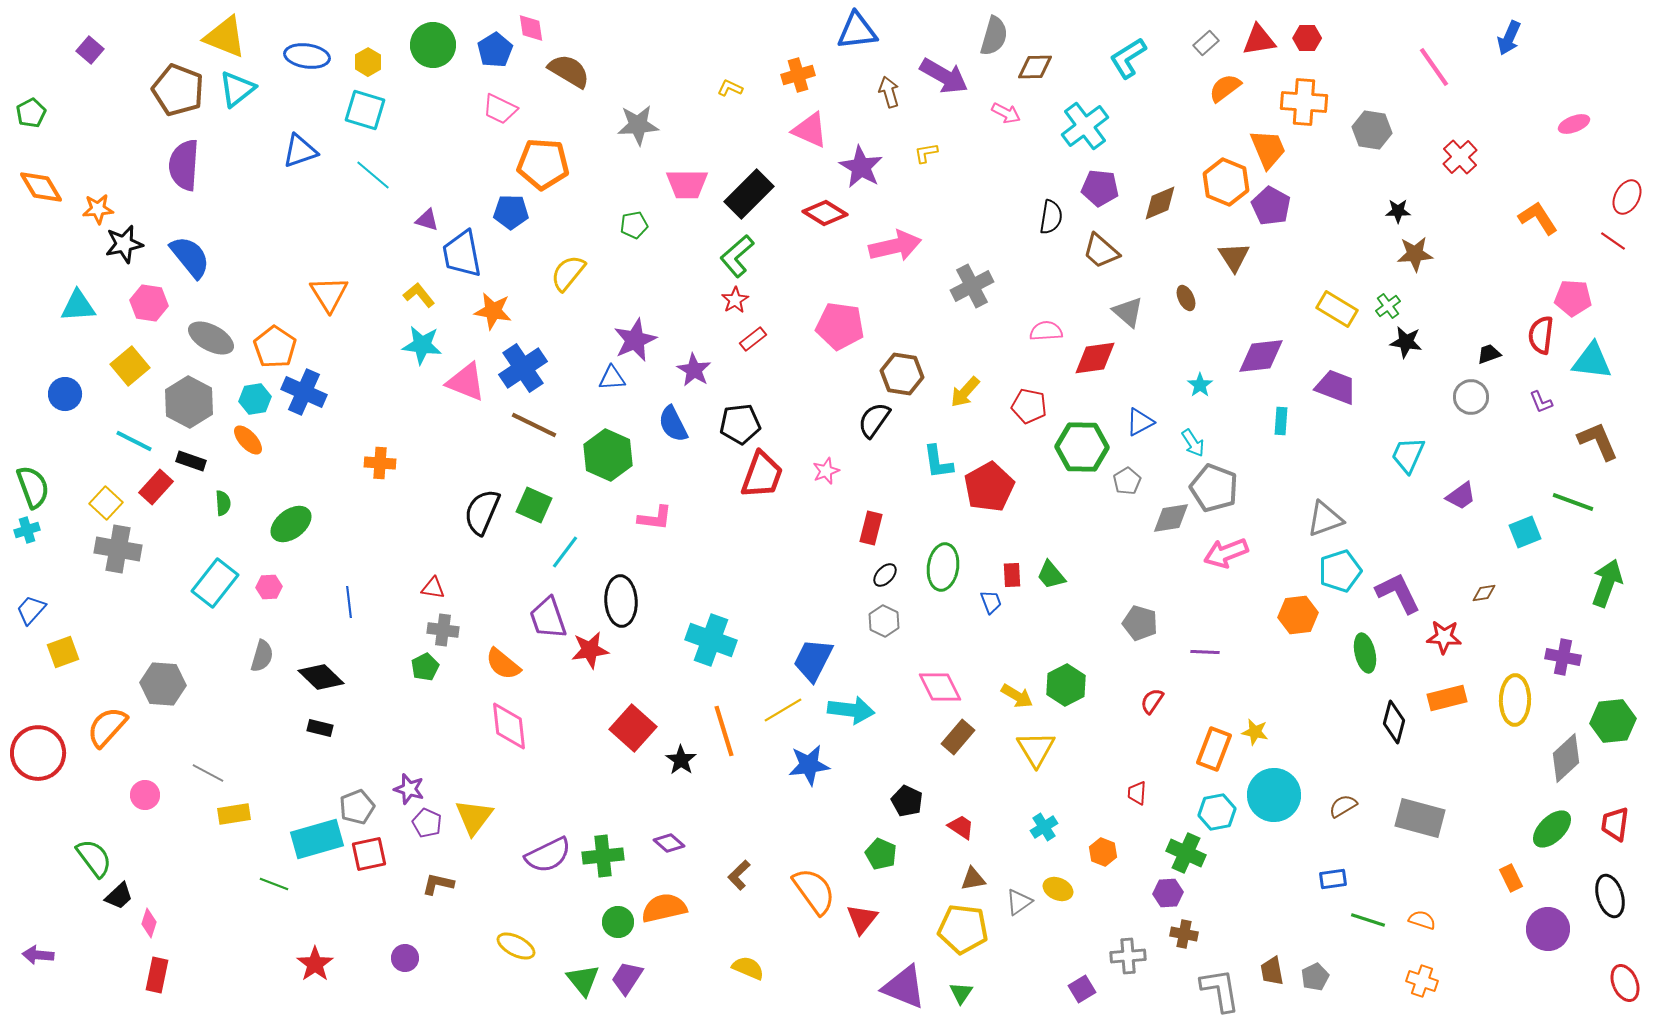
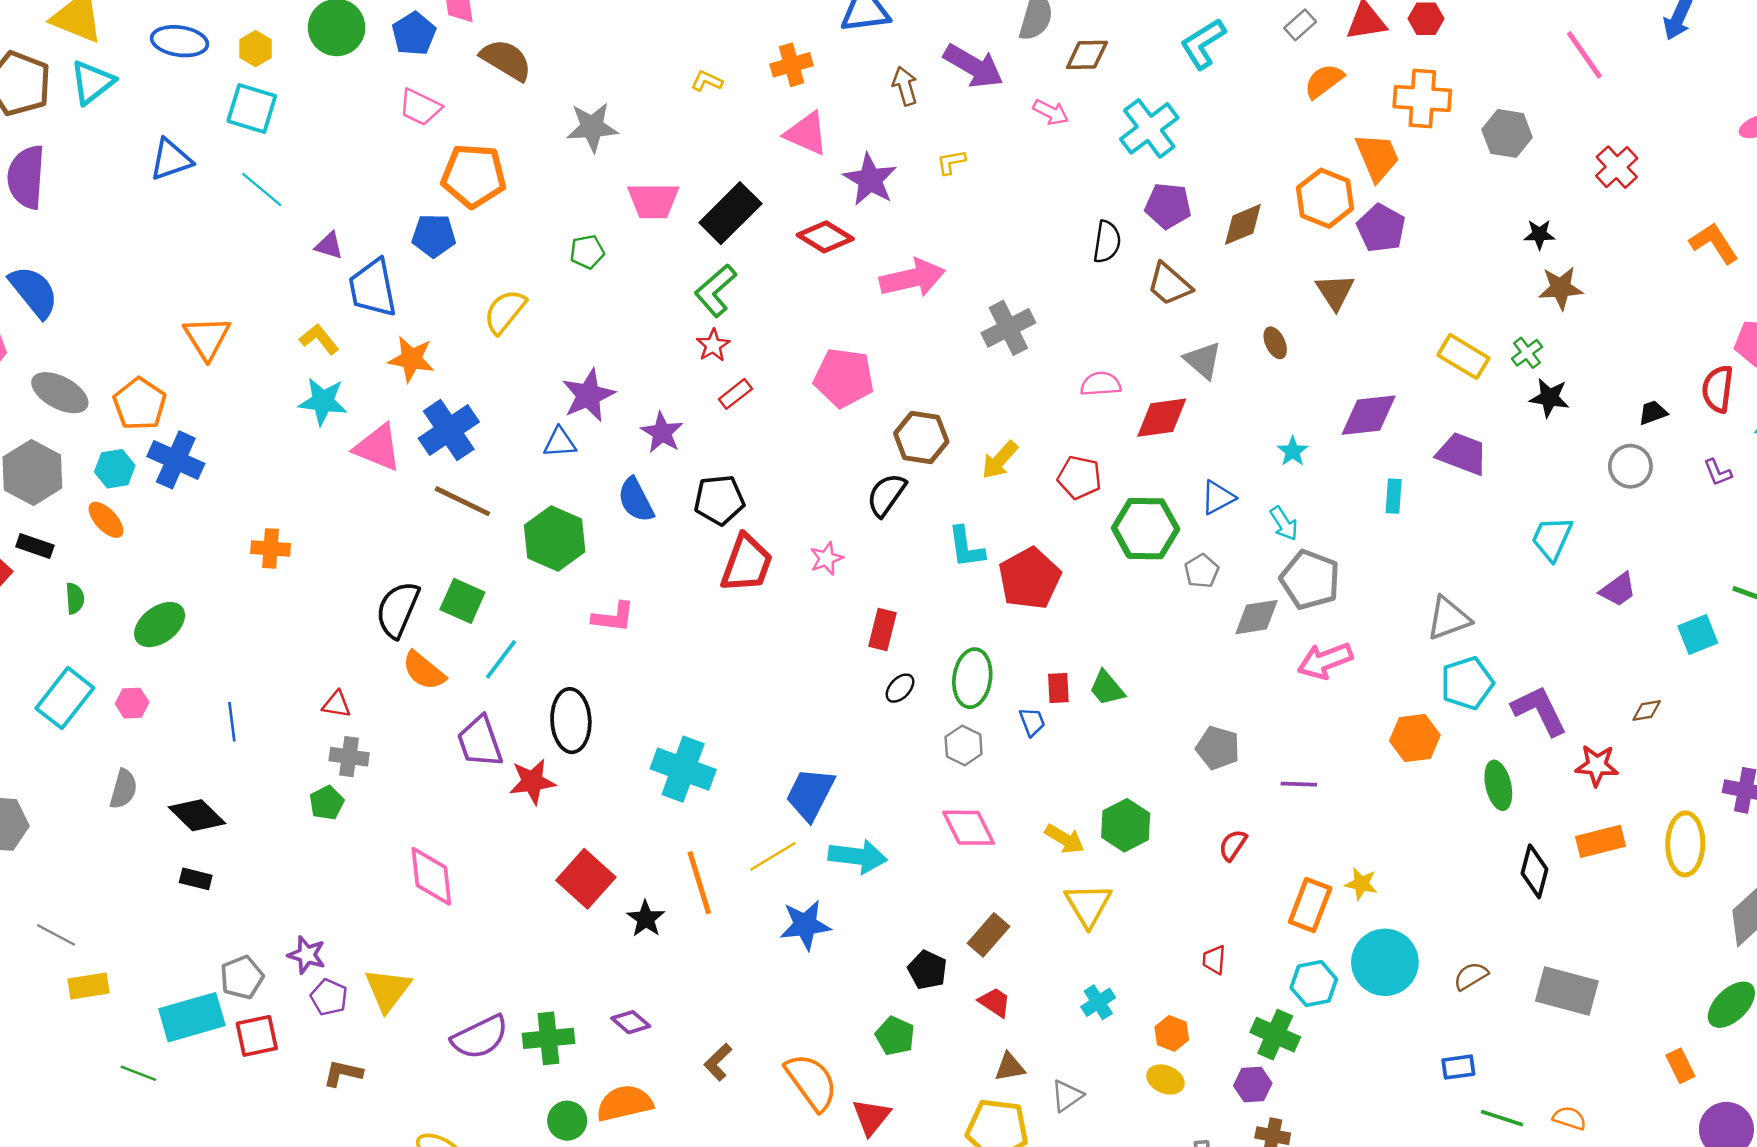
gray hexagon: (884, 621) -> (964, 745), moved
orange semicircle: (503, 664) -> (424, 671), moved
brown rectangle: (958, 737) -> (988, 935), moved
yellow ellipse: (1058, 889) -> (1165, 1080), moved

